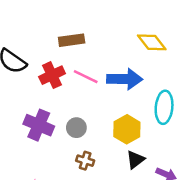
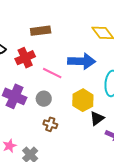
pink line: (86, 77) -> (52, 73), moved
black triangle: (135, 160) -> (97, 118), moved

